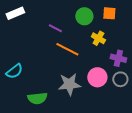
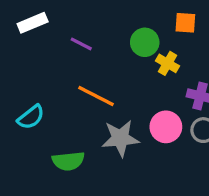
green circle: (84, 16) -> (145, 42), moved
purple line: (55, 28) -> (81, 44), moved
orange line: (67, 49) -> (96, 96), moved

